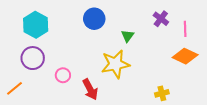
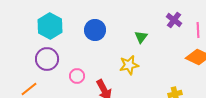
blue circle: (94, 19) -> (95, 30), moved
yellow star: (115, 64) -> (129, 65), size x0.7

